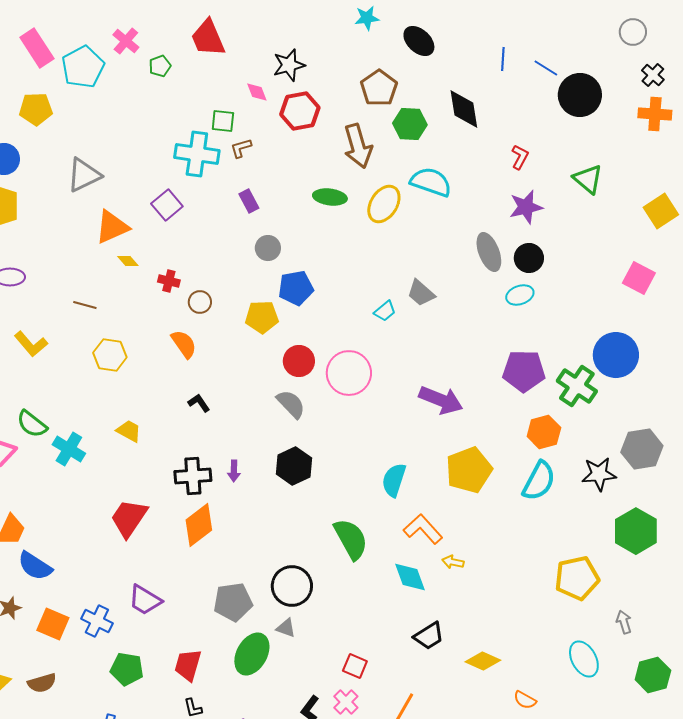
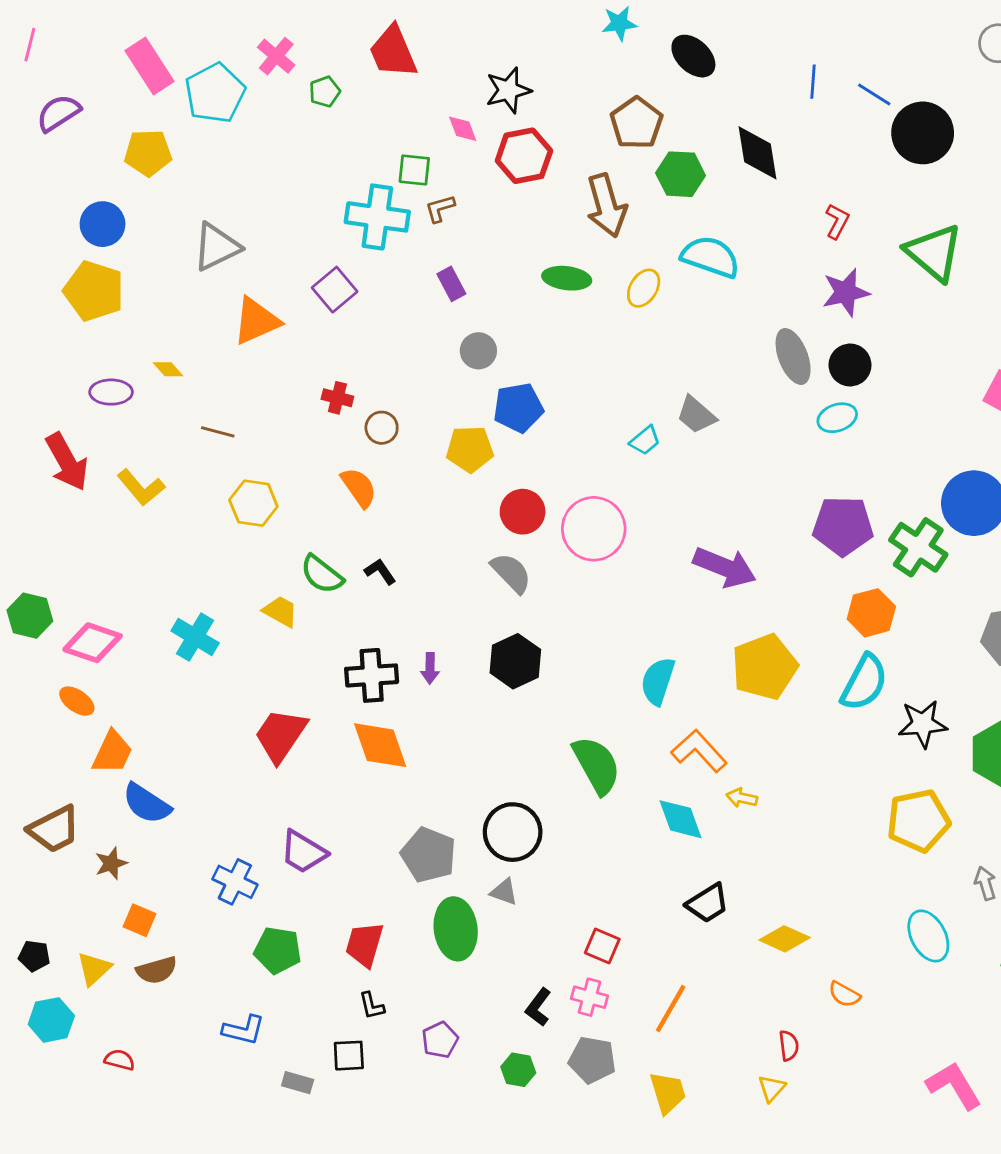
green triangle: (588, 179) -> (934, 253), size x1.4
yellow ellipse: (384, 204) -> (644, 288), size x0.7
yellow diamond: (128, 261) -> (168, 369), moved
green semicircle: (32, 424) -> (322, 574), moved
black star: (599, 474) -> (923, 724), moved
orange diamond: (199, 525) -> (380, 745), turned -72
gray pentagon: (233, 602) -> (429, 855), turned 30
orange square: (53, 624) -> (140, 920), moved, size x0.7
green ellipse: (252, 654) -> (456, 929), turned -36
pink cross: (346, 702) -> (589, 997), turned -30

